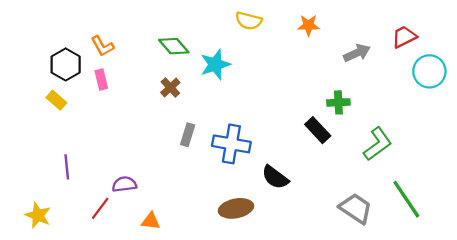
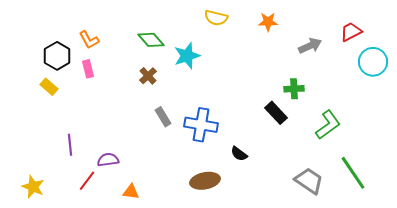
gray rectangle: (188, 135) -> (163, 117), turned -48
purple line: (67, 167) -> (70, 145), moved
black semicircle: (275, 177) -> (239, 154), size x0.7

